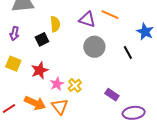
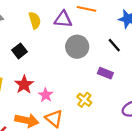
yellow semicircle: (55, 24) -> (35, 20), moved
yellow cross: (75, 85) -> (84, 100), moved
purple rectangle: (112, 95) -> (105, 73), moved

